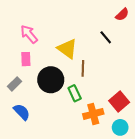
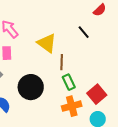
black circle: (51, 80) -> (31, 87), moved
green rectangle: (75, 93) -> (69, 82), moved

